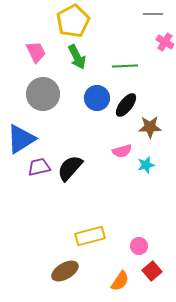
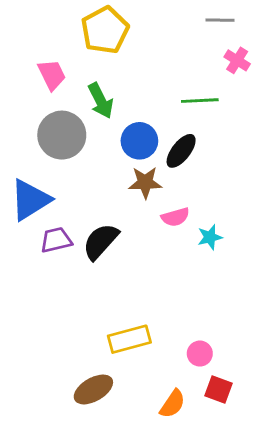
green arrow: (77, 57) -> (101, 101), moved
green line: (125, 66) -> (200, 101), moved
brown star: (150, 127) -> (145, 183), moved
red square: (152, 271) -> (218, 389), turned -30

